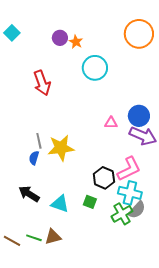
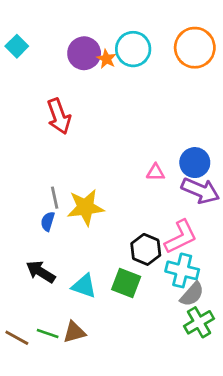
purple circle: (60, 38) -> (84, 53), size x1.5
cyan circle: (95, 68) -> (133, 49), moved
green square: (90, 202) -> (126, 283), size x1.5
green cross: (122, 214) -> (199, 322), moved

